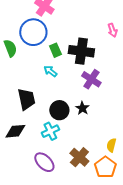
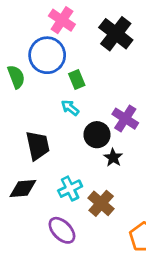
black cross: (81, 51) -> (116, 34), moved, turned 30
black circle: (59, 110) -> (97, 135), moved
brown cross: (79, 157) -> (101, 203), moved

